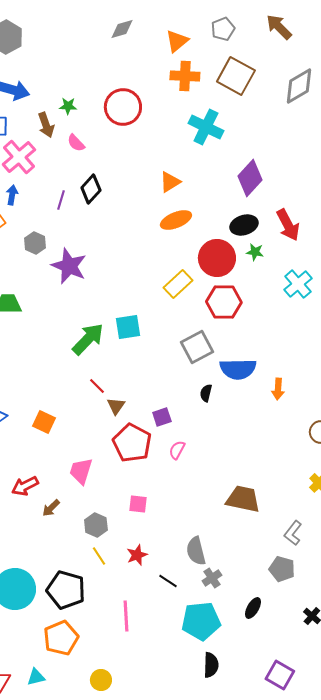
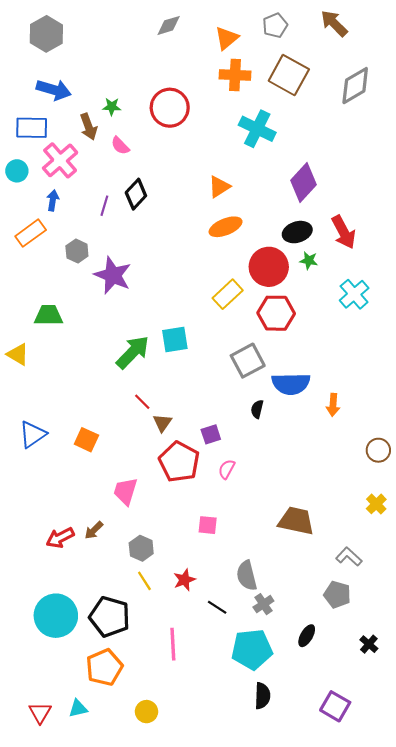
red arrow: (25, 486) -> (60, 538), moved
pink square: (138, 504) -> (208, 525), moved
gray L-shape: (293, 533) -> (349, 557), turned 95

